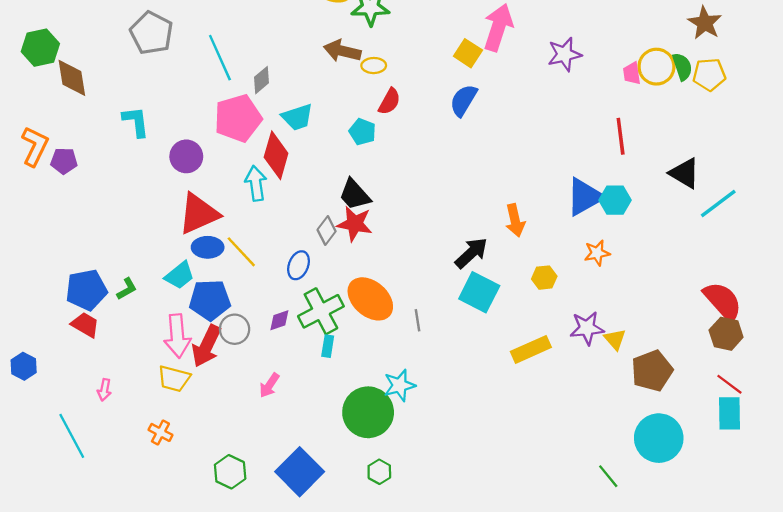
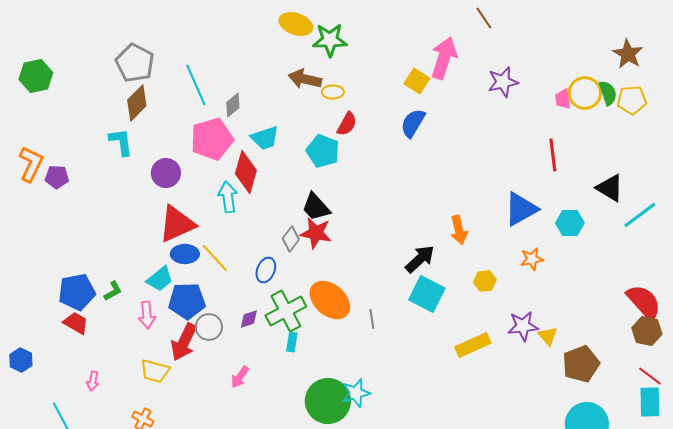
brown diamond: (72, 78) -> (137, 103), moved, turned 54
cyan pentagon: (362, 132) -> (323, 151), size x1.4
cyan hexagon: (615, 200) -> (570, 223), moved
pink arrow: (177, 336) -> (147, 315), moved, size x0.7
cyan star: (400, 385) -> (356, 393), moved

